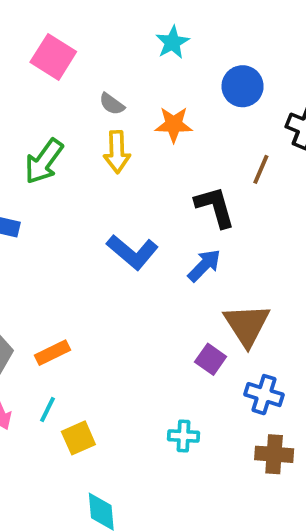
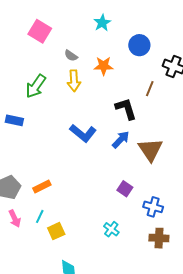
brown triangle: (247, 325) -> (150, 150), moved
cyan cross: (184, 436) -> (111, 229), turned 35

